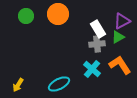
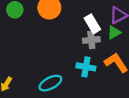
cyan cross: (92, 69) -> (86, 67), turned -30

